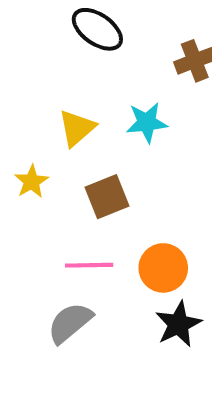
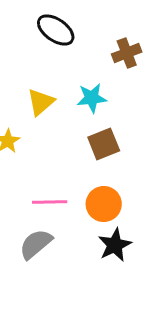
brown square: (107, 197) -> (104, 144), moved

